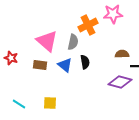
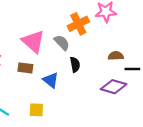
gray semicircle: (73, 42) -> (62, 43), turned -56
blue triangle: (65, 65) -> (51, 80), moved

